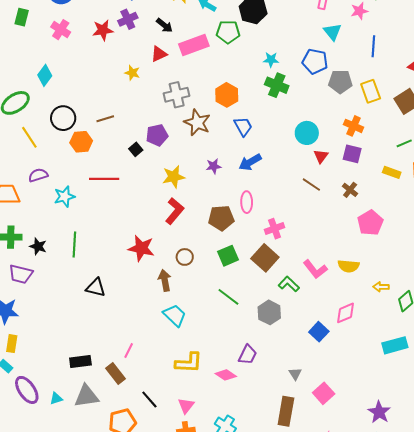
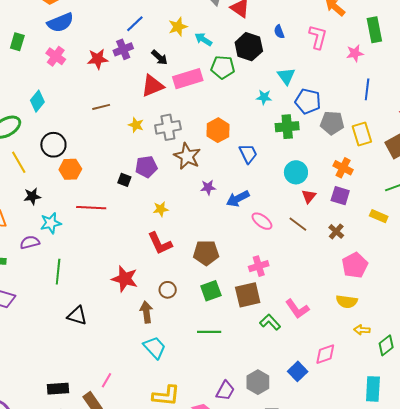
cyan triangle: (333, 32) -> (286, 76), moved
red triangle: (159, 54) -> (153, 86), size x1.4
yellow star: (132, 73) -> (136, 125), moved
green cross: (277, 85) -> (287, 127), moved, turned -30
brown line: (105, 119) -> (101, 107), moved
blue trapezoid: (243, 126) -> (248, 154), moved
black square: (136, 149) -> (124, 180), turned -32
purple star: (214, 166) -> (208, 187), moved
purple semicircle: (38, 175) -> (30, 242), moved
yellow star: (174, 177) -> (161, 209), size x0.7
pink ellipse: (247, 202) -> (262, 221), moved, turned -55
red L-shape: (175, 211) -> (160, 243), turned 112
black star: (38, 246) -> (32, 196), moved, turned -30
brown square: (265, 258) -> (248, 295), turned 32
yellow semicircle: (349, 266) -> (347, 302), moved
green line: (228, 297) -> (209, 332), turned -40
gray hexagon: (269, 312) -> (258, 382), moved
cyan rectangle: (395, 345) -> (373, 389), turned -75

